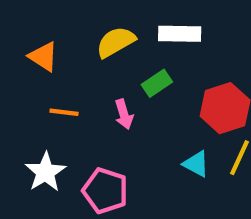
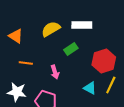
pink arrow: (124, 114) -> (55, 72), moved
white star: (45, 172) -> (17, 92), turned -30

